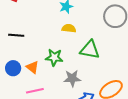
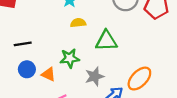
blue circle: (13, 68) -> (27, 69), moved

